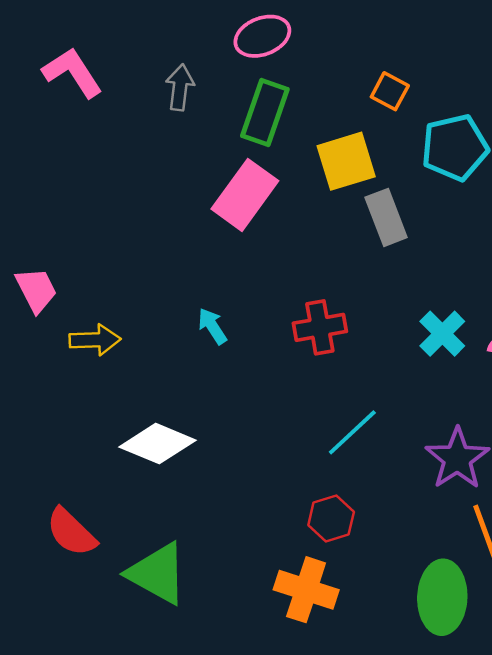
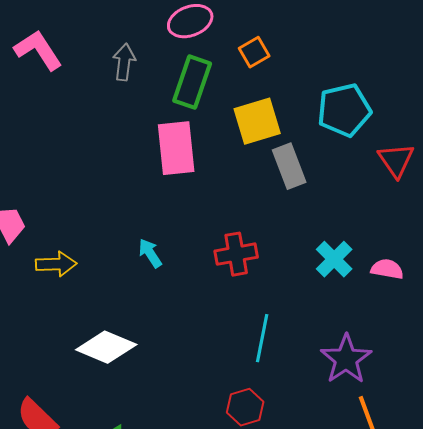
orange square: (390, 91) -> (254, 52), moved, turned 32
pink rectangle: (245, 195) -> (176, 148), turned -42
cyan line: (352, 432) -> (262, 338), turned -36

